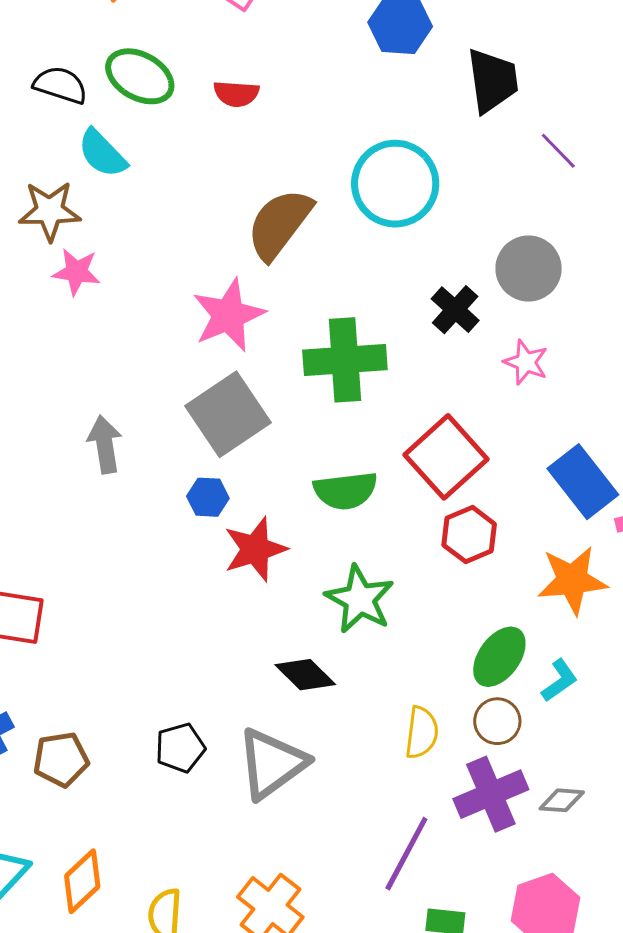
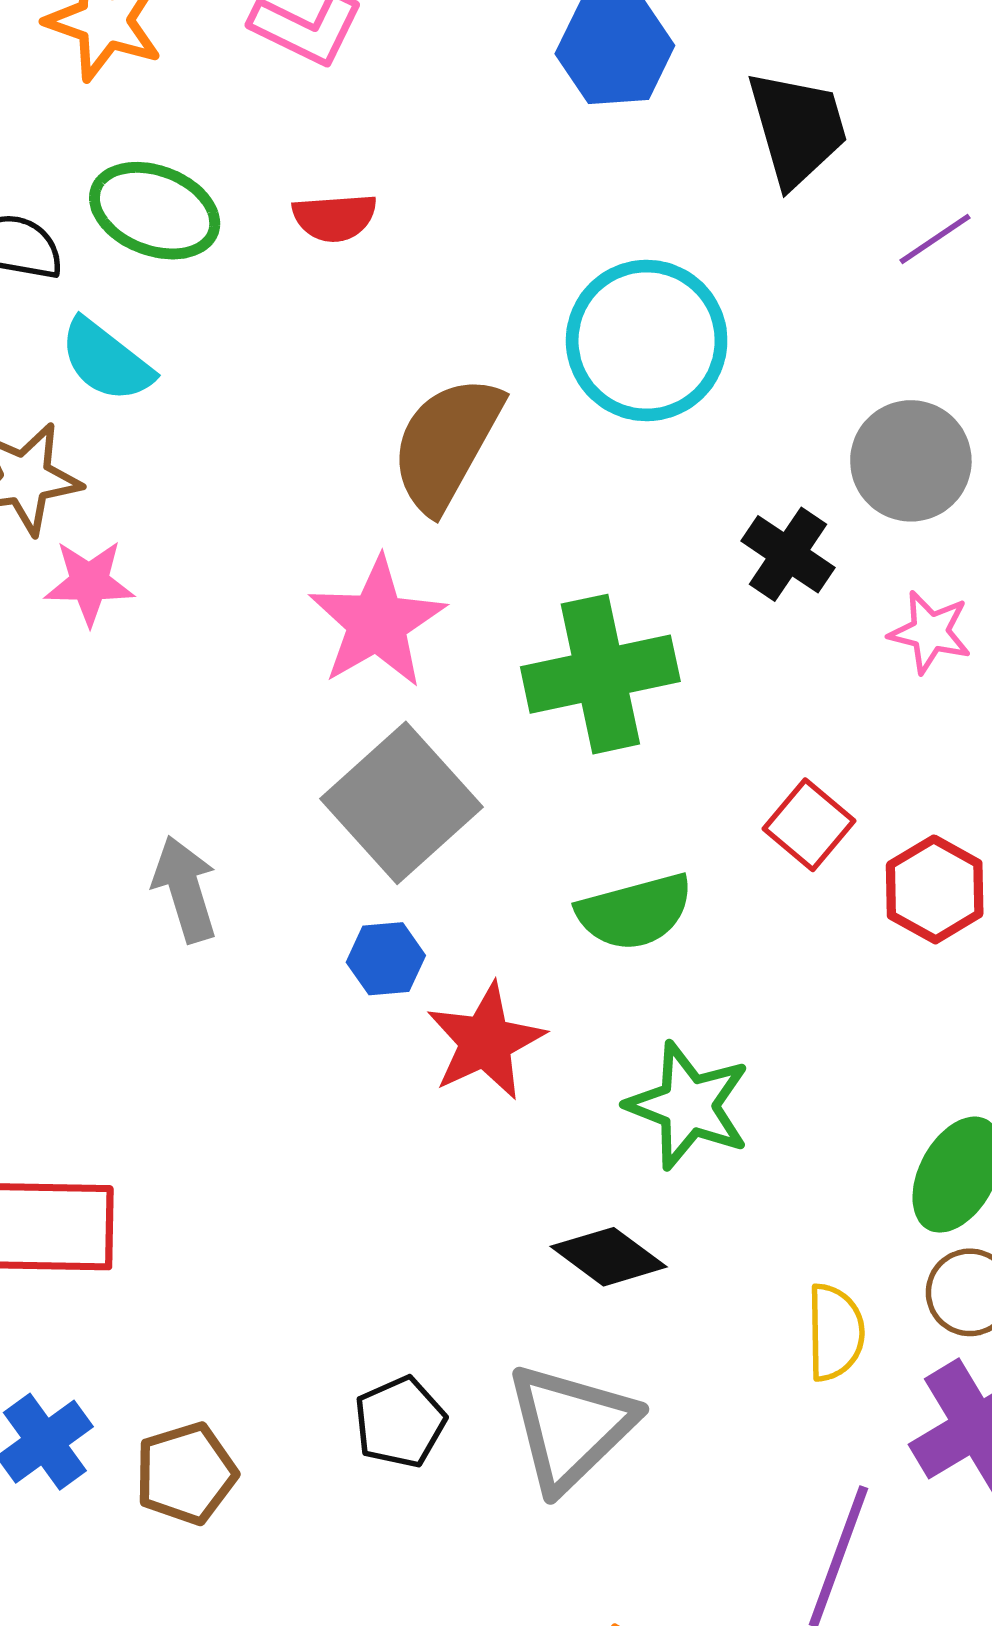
purple line: (558, 151) -> (935, 239), turned -72
red square: (446, 457) -> (809, 825), size x0.6
red hexagon: (469, 535) -> (935, 889), moved

